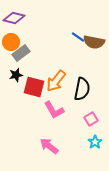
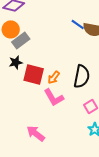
orange arrow: (56, 81) -> (54, 77), moved, size x0.6
pink arrow: (49, 146) -> (36, 133), moved

